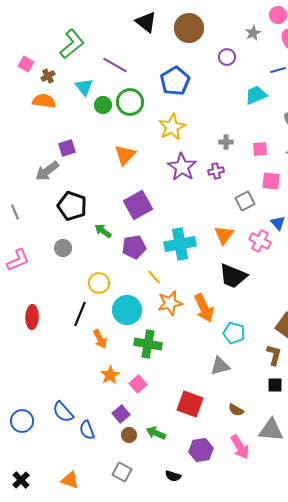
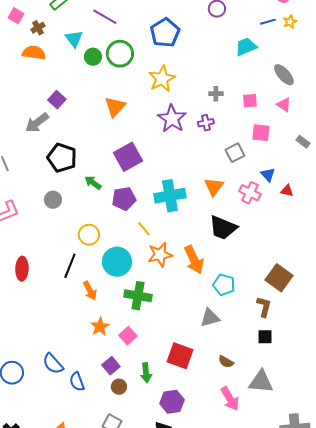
purple square: (67, 148) -> (57, 100), turned -30
green arrow: (156, 433) -> (146, 373), moved, turned -120
purple hexagon: (201, 450) -> (172, 402), moved

